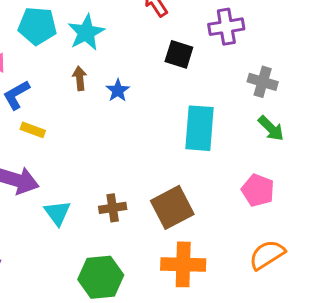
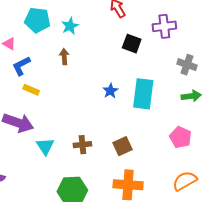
cyan star: (86, 32) -> (70, 26), size x0.7
blue star: (118, 90) -> (110, 91), moved
green arrow: (271, 128) -> (191, 96), turned -54
brown square: (172, 207) -> (122, 146), size x0.7

